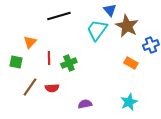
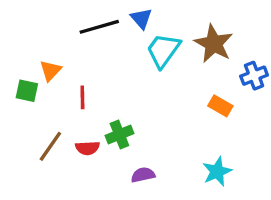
blue triangle: (110, 10) -> (141, 18), moved
green square: (16, 62) -> (27, 91), moved
green cross: (69, 63) -> (119, 134), moved

